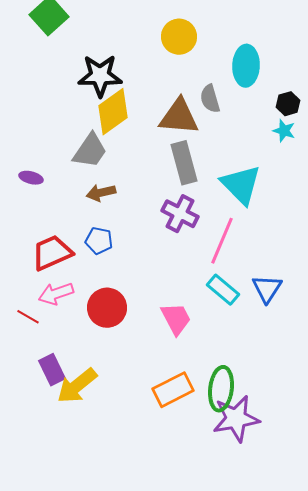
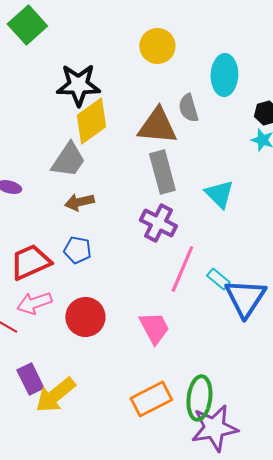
cyan triangle: (241, 185) -> (219, 194), size x0.7
pink line: (222, 241) -> (182, 269), moved
blue triangle: (267, 289) -> (245, 298), size x1.4
cyan rectangle: (223, 290) -> (218, 279), moved, size x0.7

